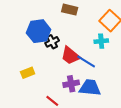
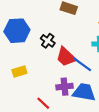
blue hexagon: (39, 31) -> (17, 31), moved
black cross: (52, 42) -> (48, 41), turned -32

